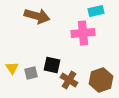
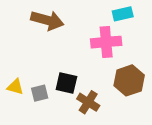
yellow triangle: (12, 68) -> (15, 87), turned -40
brown hexagon: (101, 80) -> (129, 80), moved

